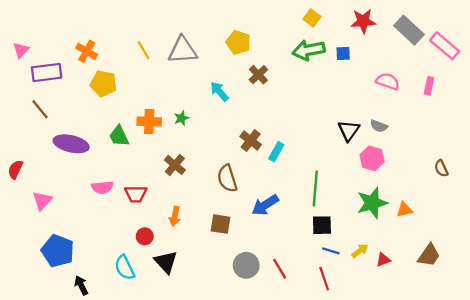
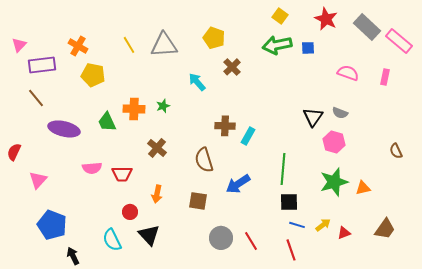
red star: (363, 21) -> (326, 19), turned 30
brown cross: (251, 140) -> (225, 126), turned -36

